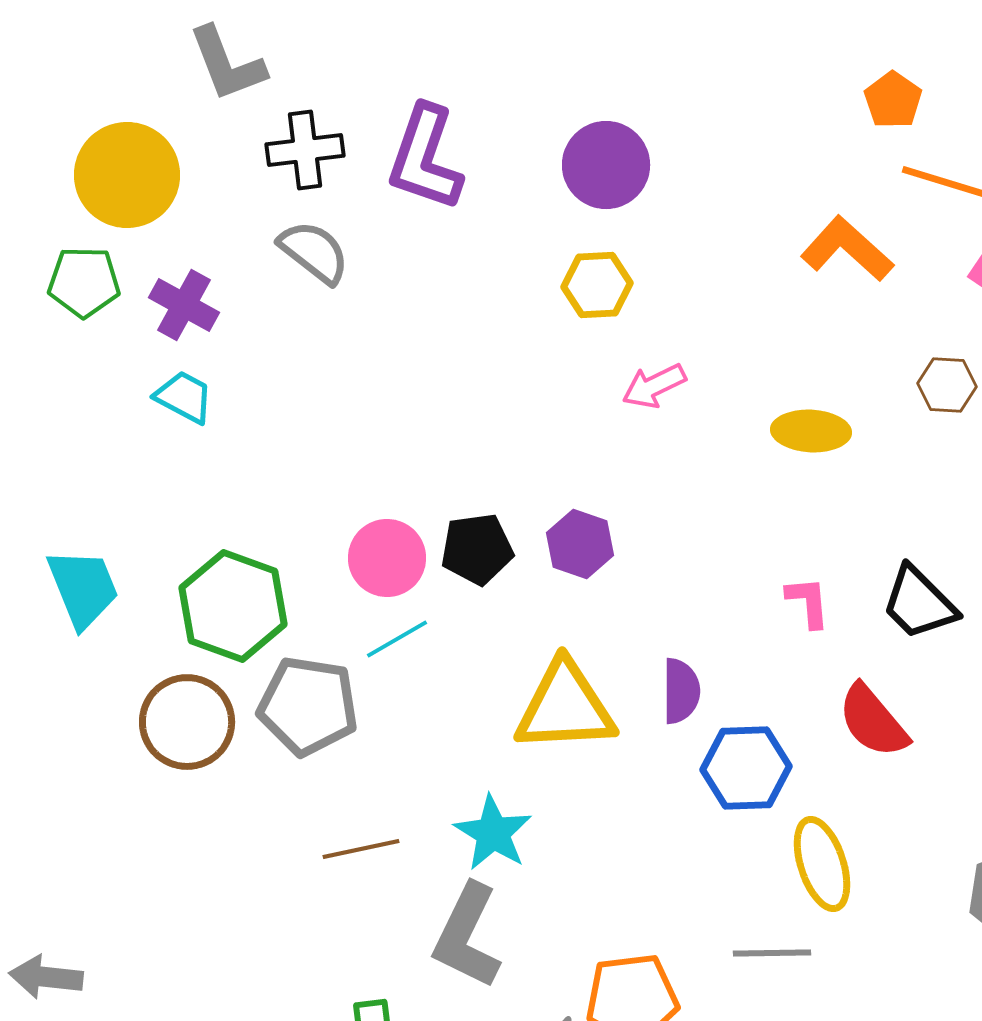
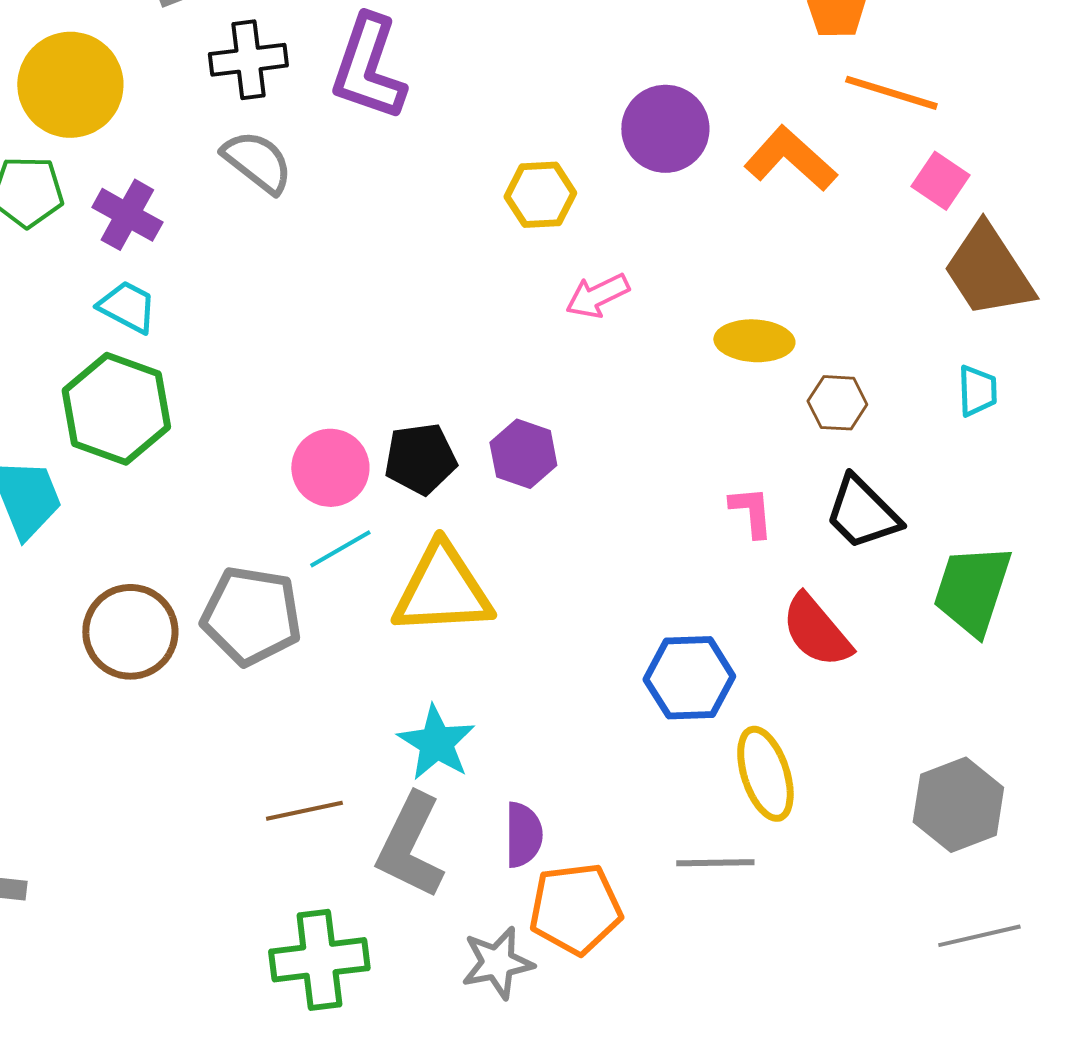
purple circle: (606, 165) -> (665, 129), moved
brown hexagon: (947, 385) -> (837, 403), moved
green hexagon: (233, 606) -> (116, 409), moved
purple semicircle: (681, 691) -> (523, 835), moved
yellow triangle: (565, 707) -> (442, 590), moved
brown line: (361, 849) -> (304, 811), moved

